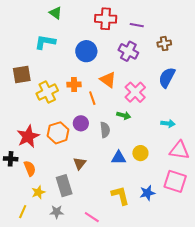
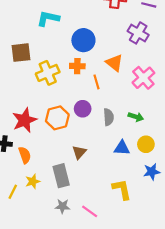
blue circle: (86, 51) -> (83, 40), moved
green arrow: (124, 115) -> (136, 117), moved
blue star: (147, 193) -> (152, 172), moved
yellow line: (23, 212) -> (13, 192), moved
gray star: (57, 212) -> (62, 206), moved

